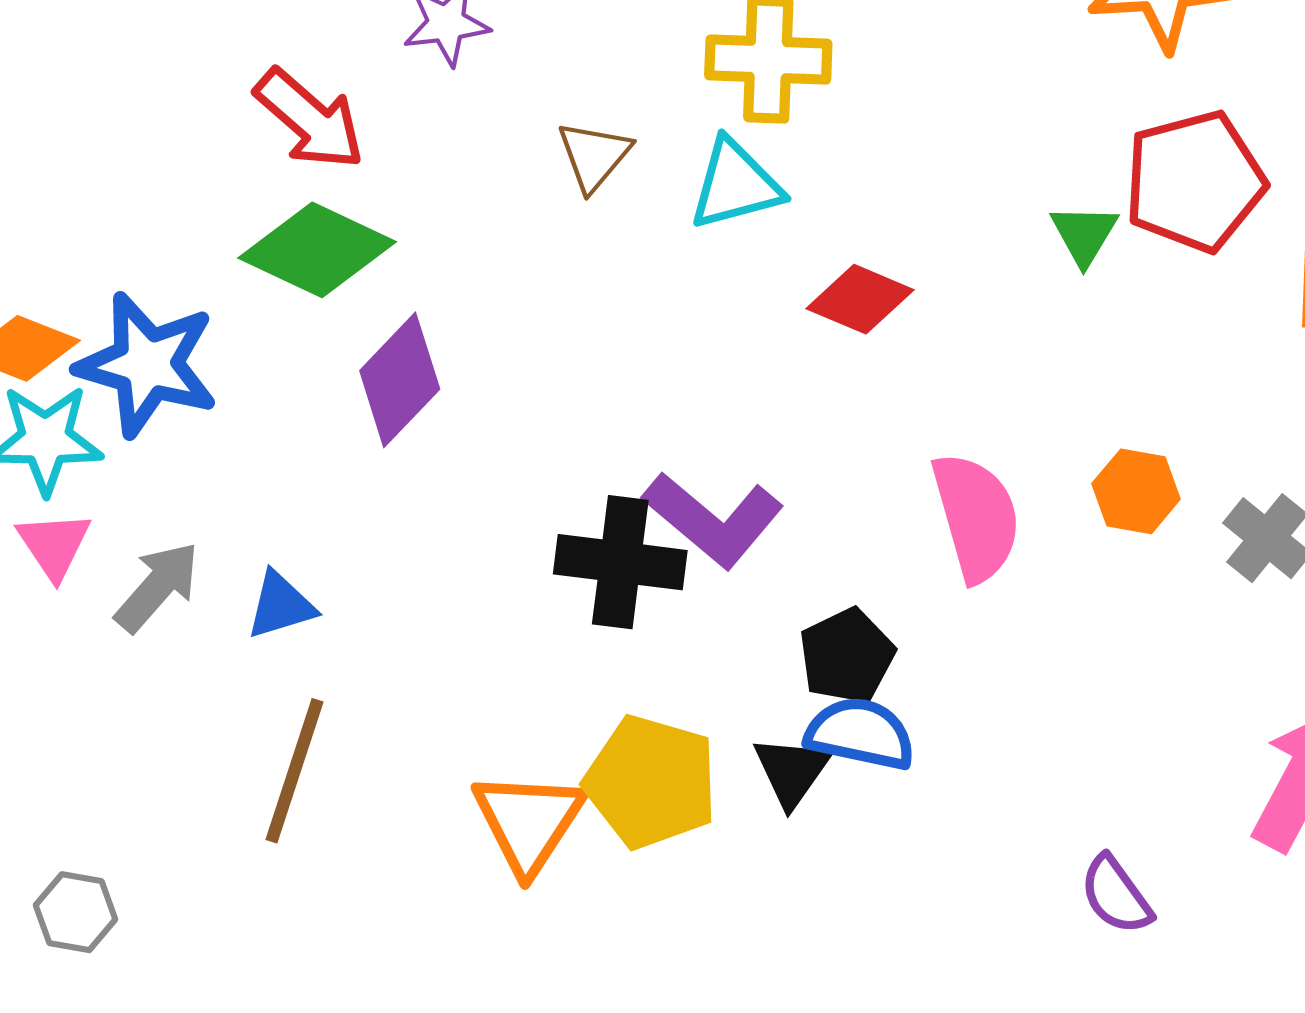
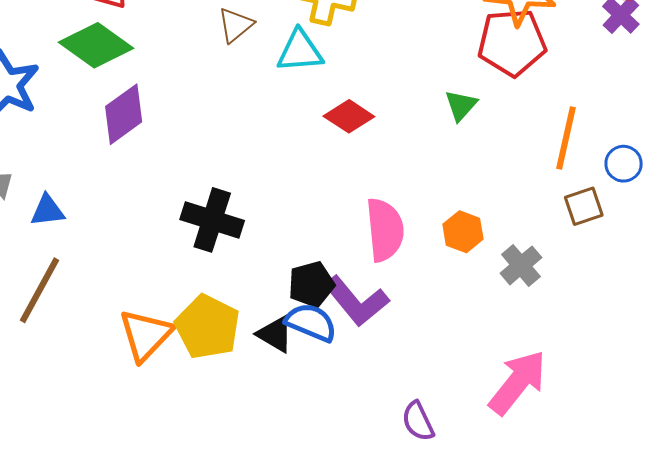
red pentagon: (1195, 181) -> (512, 42), moved
purple L-shape: (713, 520) -> (356, 301), moved
black triangle: (792, 771) -> (275, 334), turned -45

